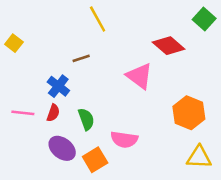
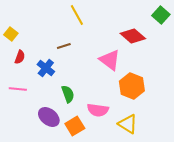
red semicircle: (53, 113) -> (20, 57), moved
orange hexagon: (189, 113) -> (132, 86), moved
yellow triangle: (199, 157) -> (128, 124), moved, turned 30

